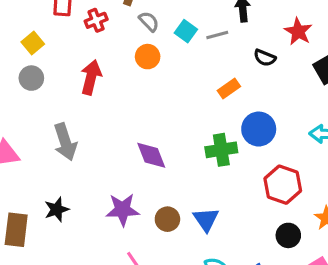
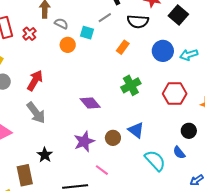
cyan square: (186, 31) -> (87, 33), moved
black semicircle: (265, 58) -> (138, 21), size x1.5
red arrow: (91, 77) -> (35, 80), moved, turned 35
blue circle: (259, 129) -> (163, 51), moved
black circle: (288, 235) -> (189, 131), moved

